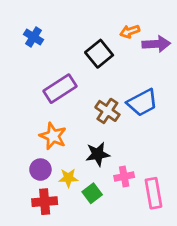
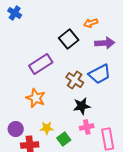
blue cross: (33, 37) -> (15, 13), moved
purple arrow: (156, 44) -> (105, 43), moved
black star: (98, 154) -> (82, 106), moved
purple circle: (40, 170) -> (16, 129), moved

